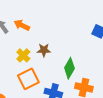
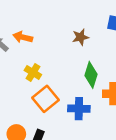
brown star: (44, 50) -> (80, 37), moved

